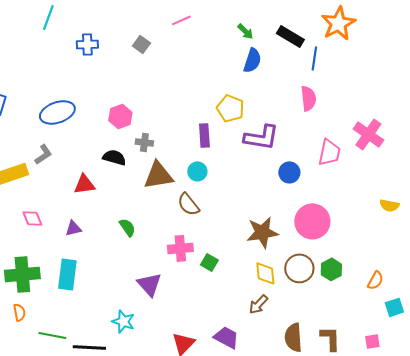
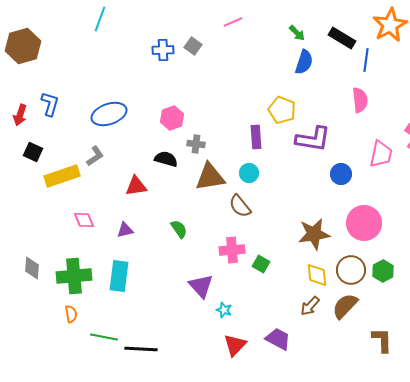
blue cross: (87, 44) -> (163, 50), moved
cyan star: (123, 321) -> (224, 310), moved, size x0.7
brown semicircle: (293, 337) -> (345, 306), moved, turned 48

